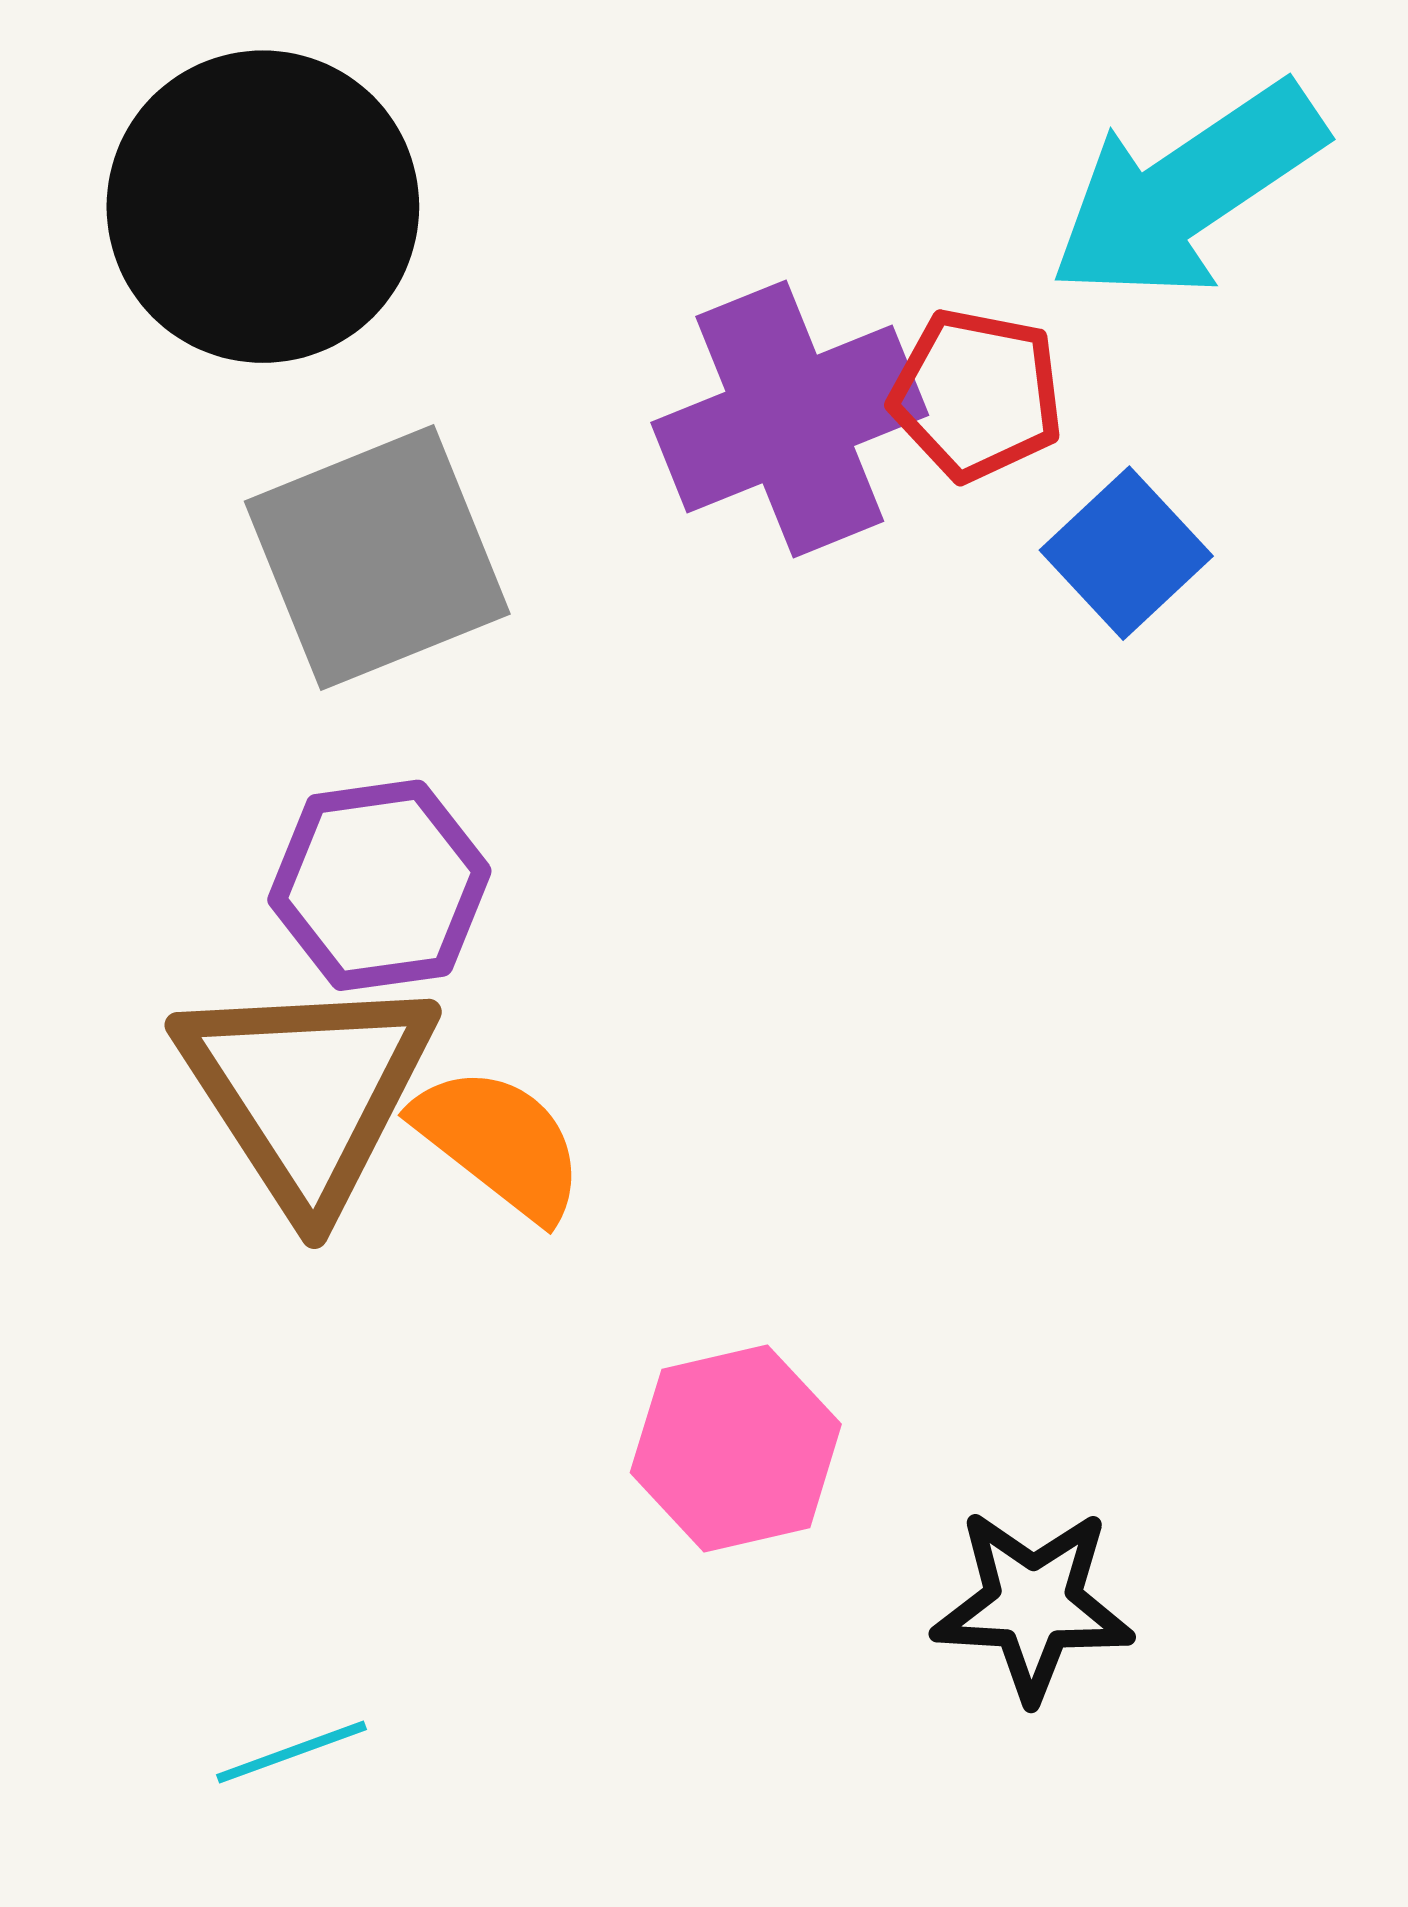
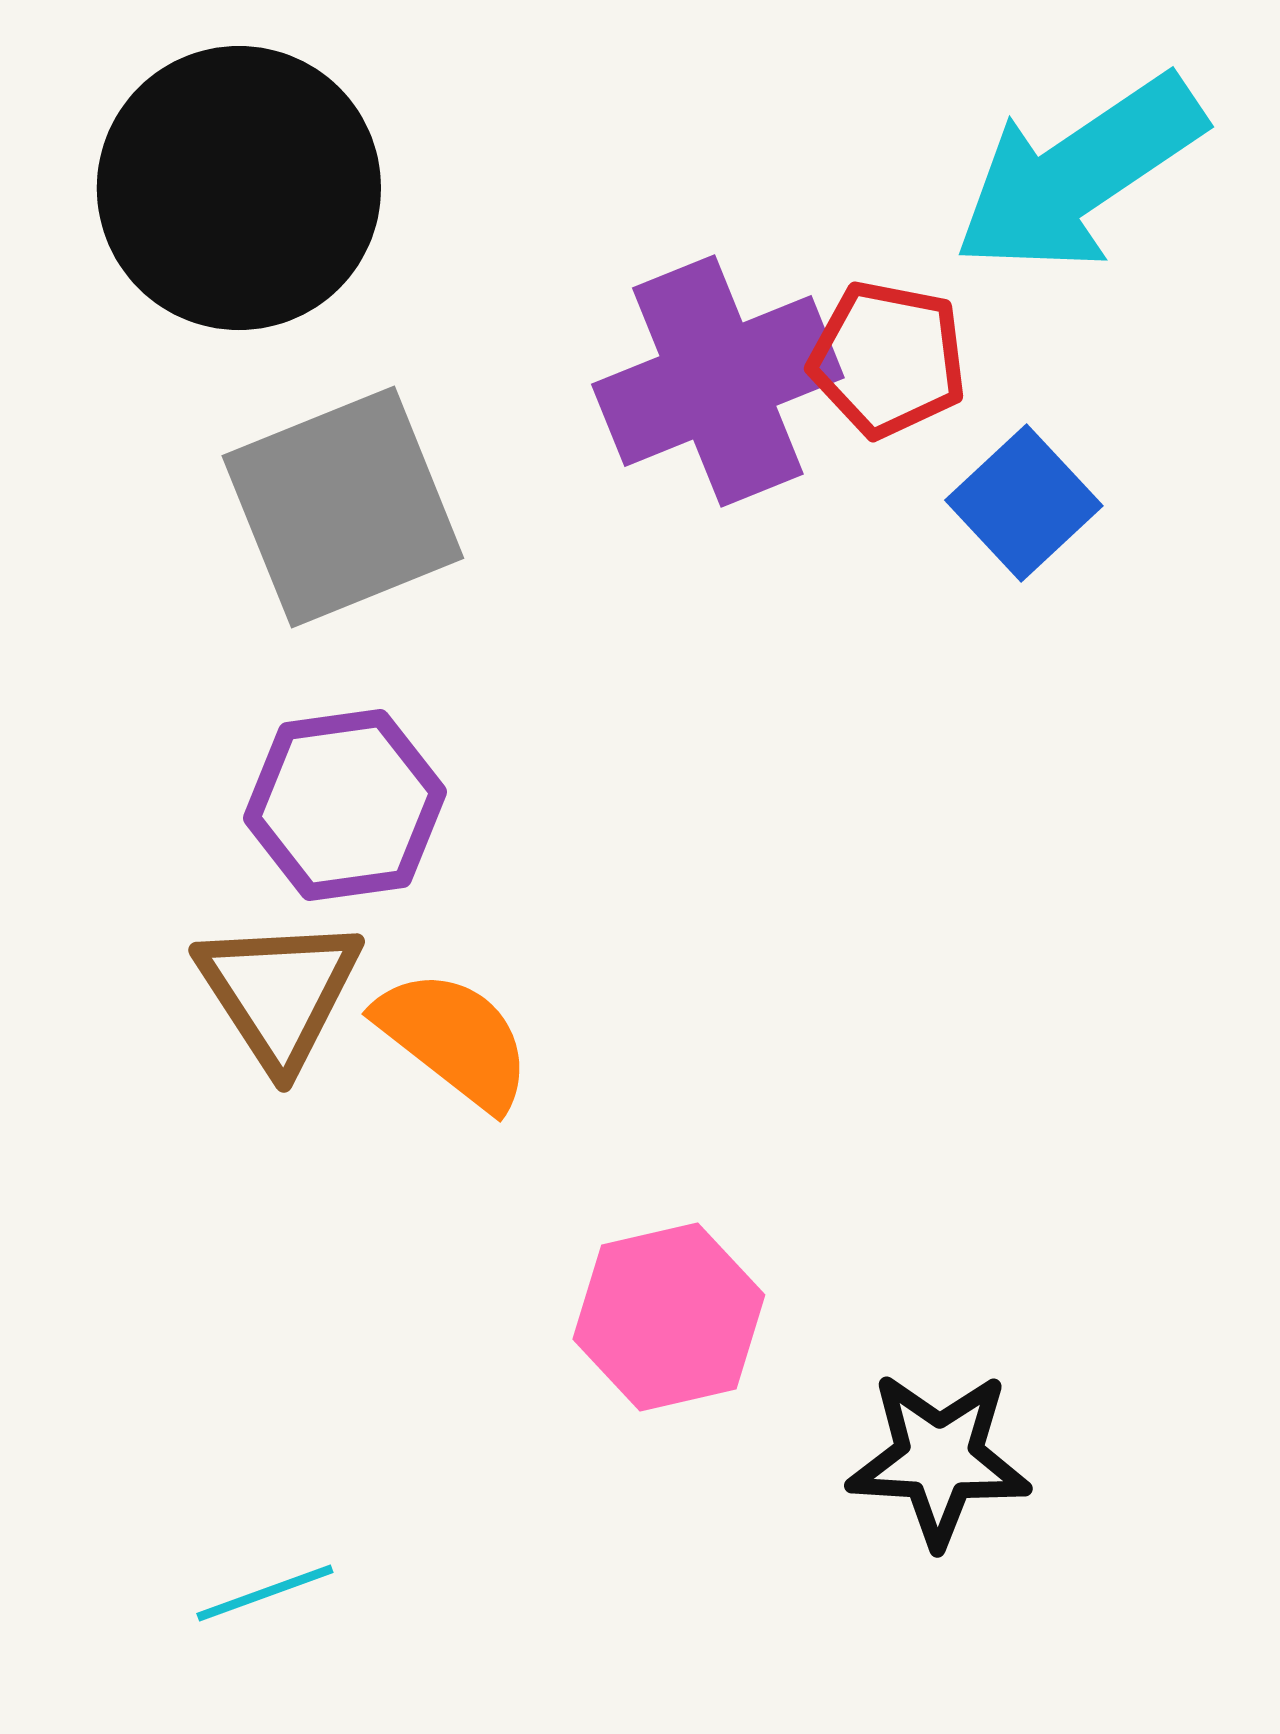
brown triangle: (307, 1091) -> (279, 992), size x0.7

